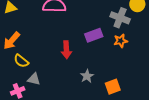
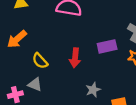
yellow semicircle: (21, 61) -> (40, 61), moved

